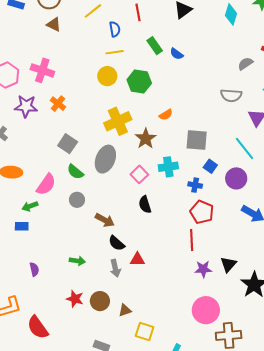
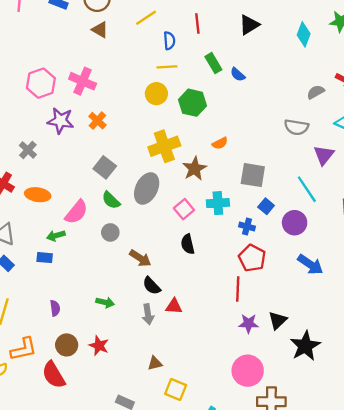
brown circle: (100, 301) -> (67, 345), moved

